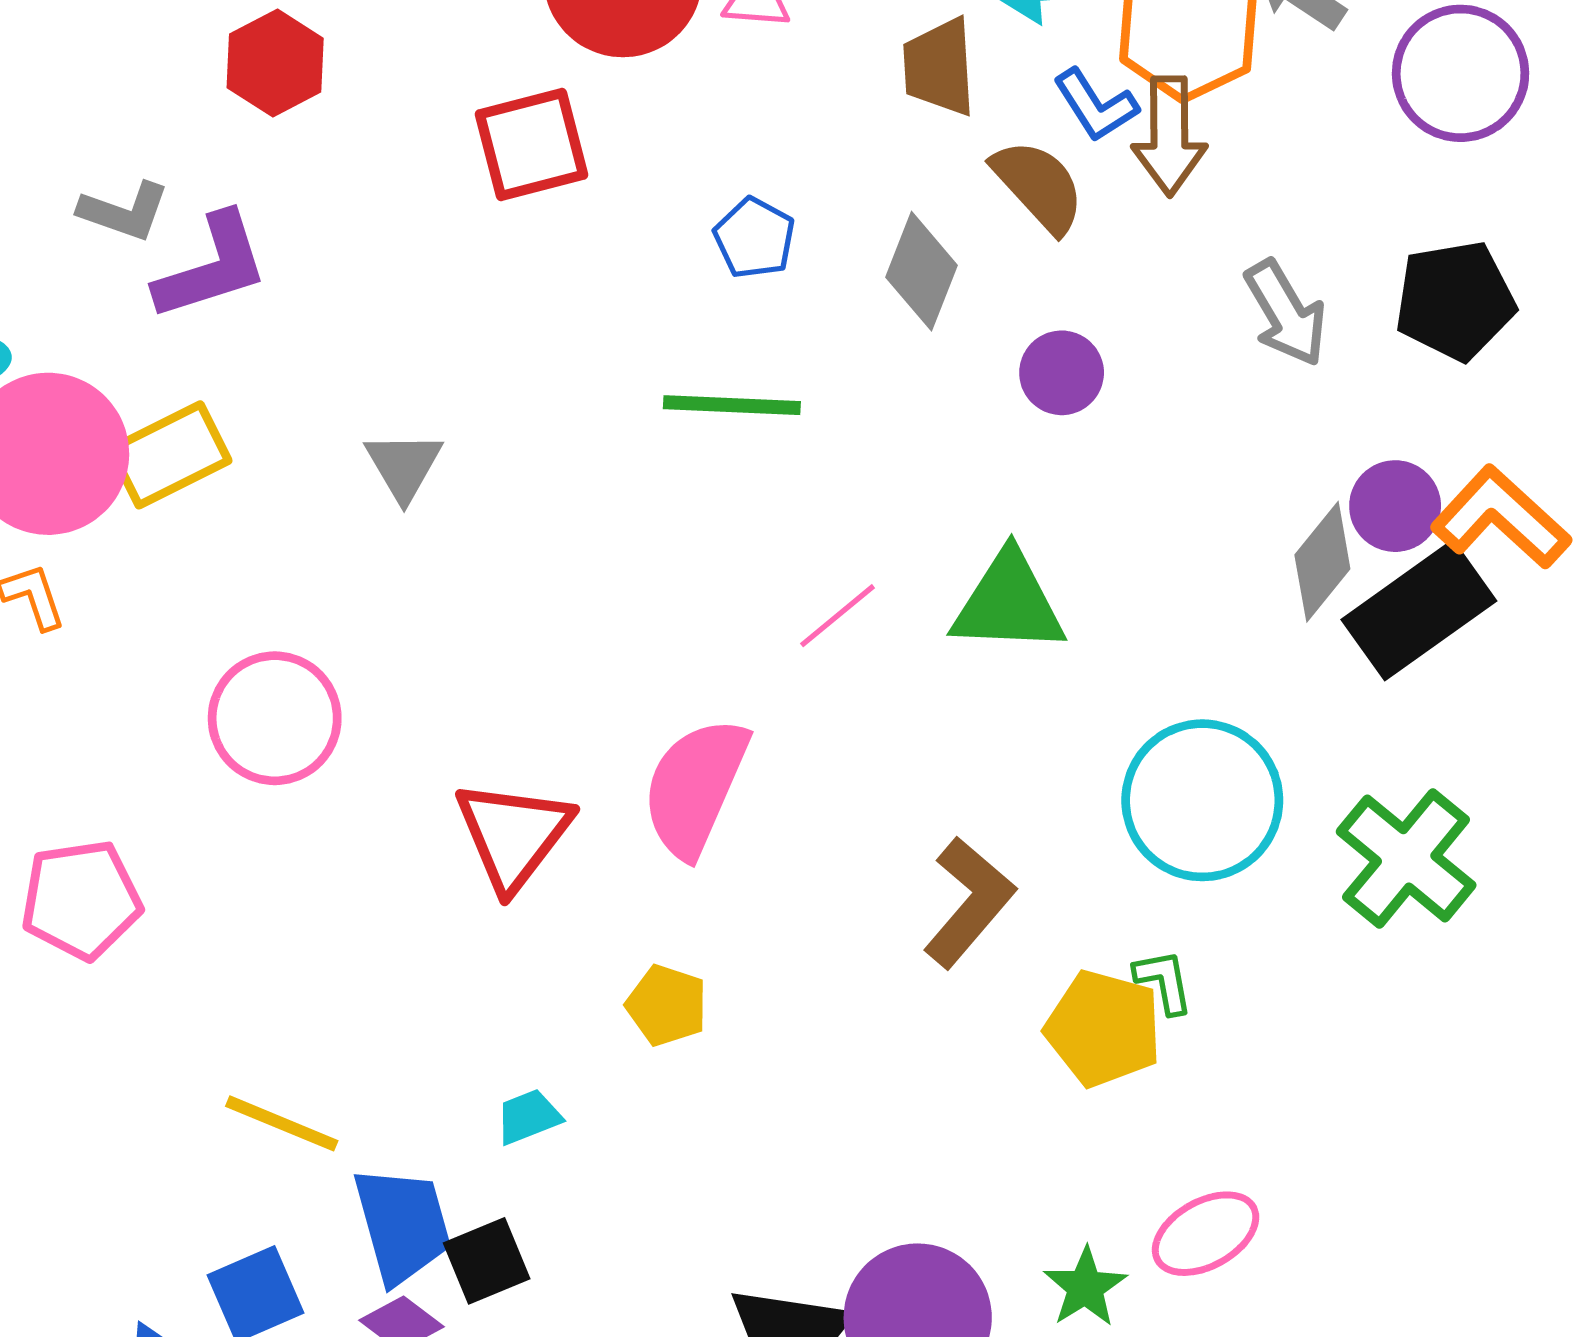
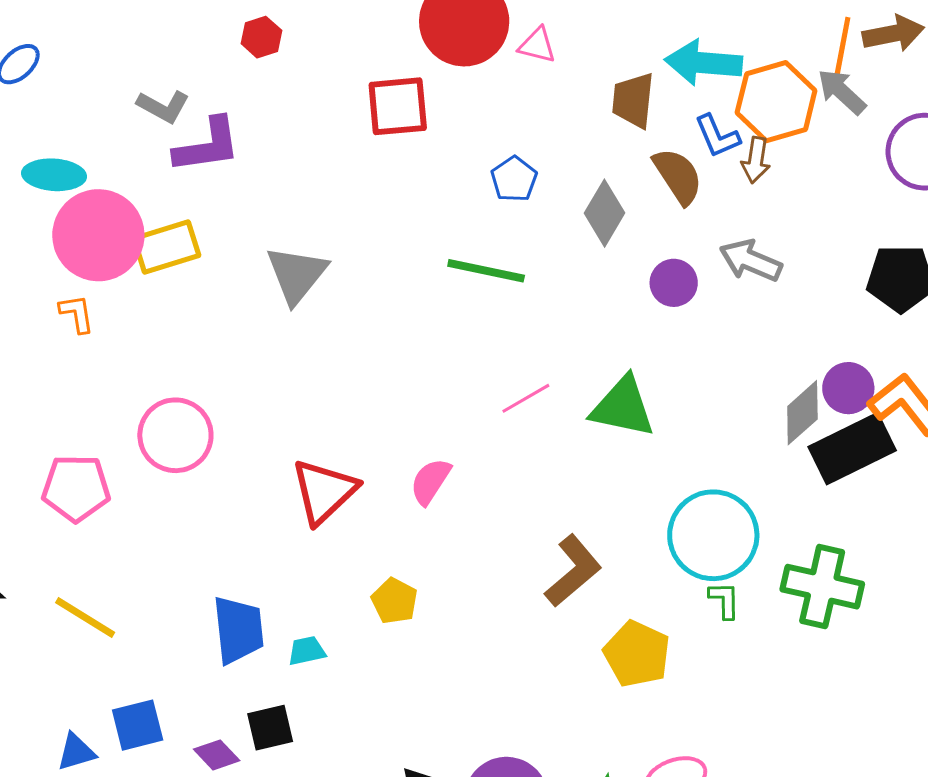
red hexagon: (275, 63) -> (261, 37), size x0.7
brown arrow: (1169, 136) -> (756, 160), size x0.7
gray arrow: (1286, 313) -> (751, 261), moved, turned 134
gray triangle: (404, 466) -> (297, 275), size x1.4
pink circle: (275, 718) -> (175, 435), moved
pink semicircle: (695, 787) -> (430, 481), size x0.6
green cross: (1406, 858) -> (822, 587), turned -36
green L-shape: (1164, 981) -> (724, 600), moved
yellow line: (282, 1123) -> (85, 618), moved
blue trapezoid: (402, 1225) -> (238, 630), moved

